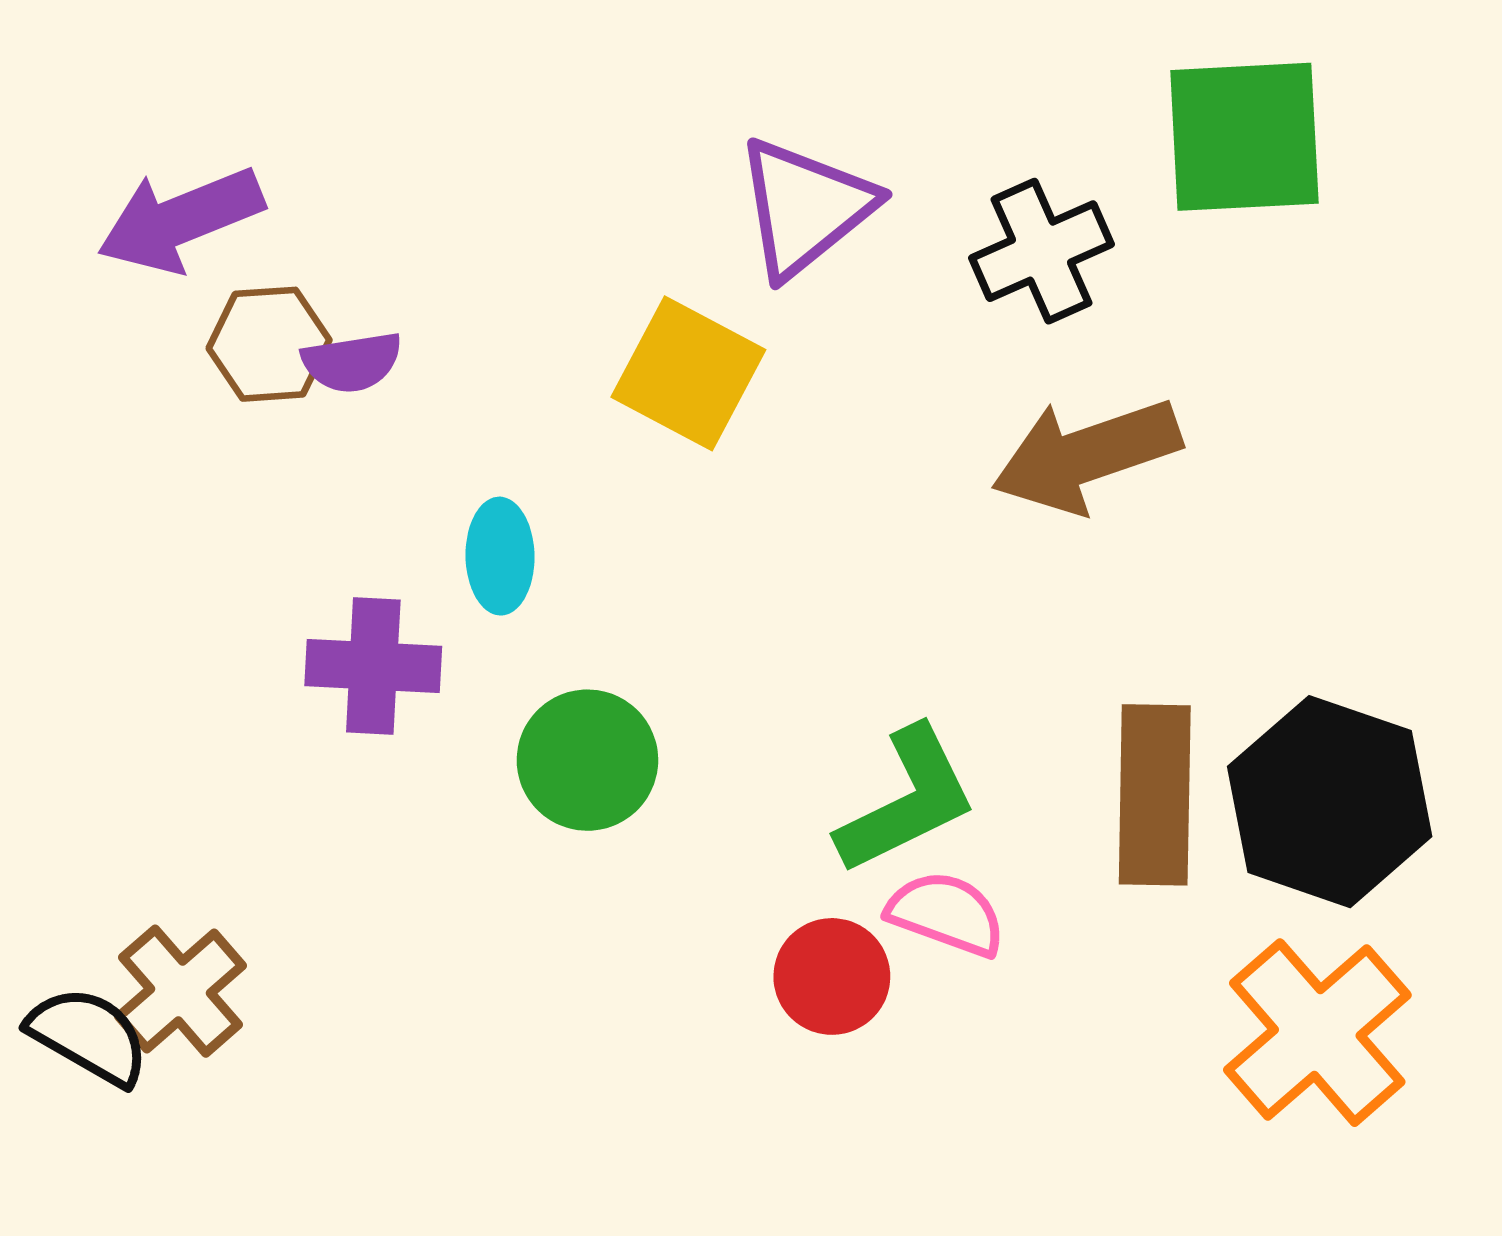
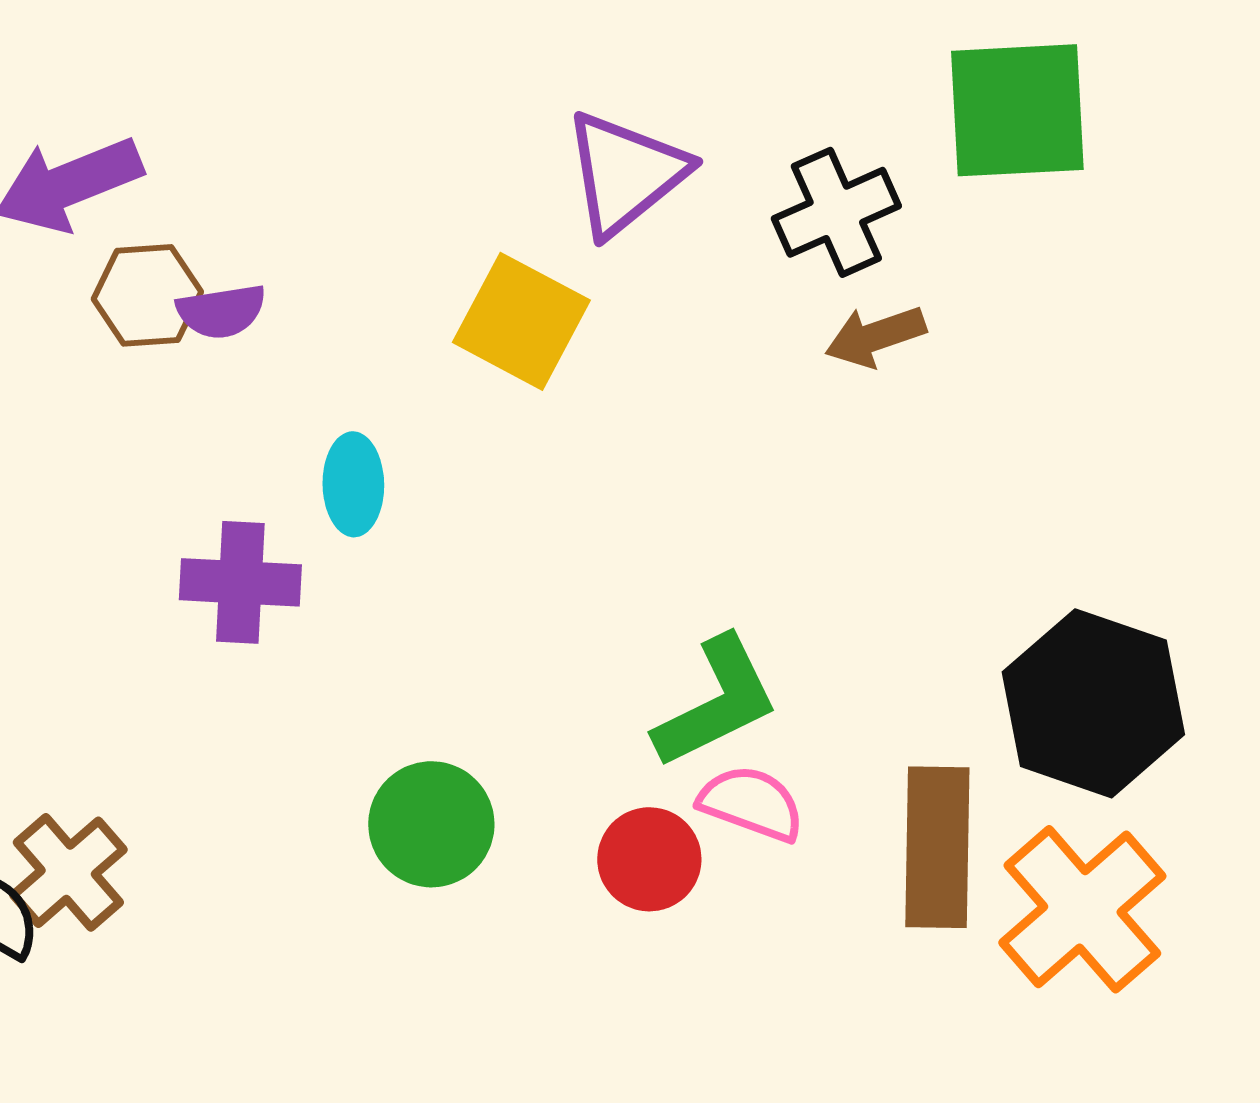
brown arrow: (1086, 455) -> (875, 336), moved, size x0.6
green circle: (587, 760) -> (431, 824), moved
brown rectangle: (1155, 795) -> (937, 847), moved

